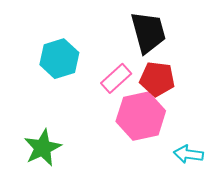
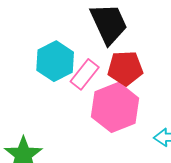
cyan hexagon: (59, 59) -> (55, 61), moved

